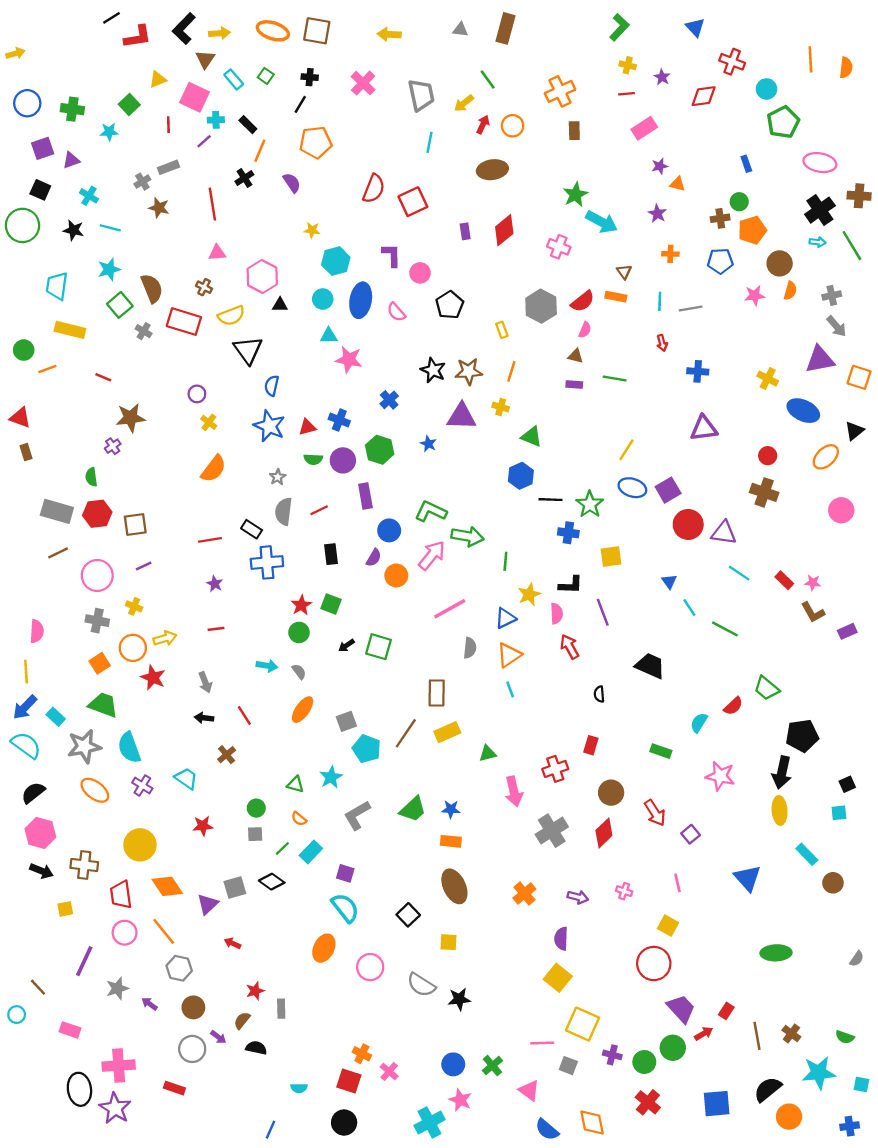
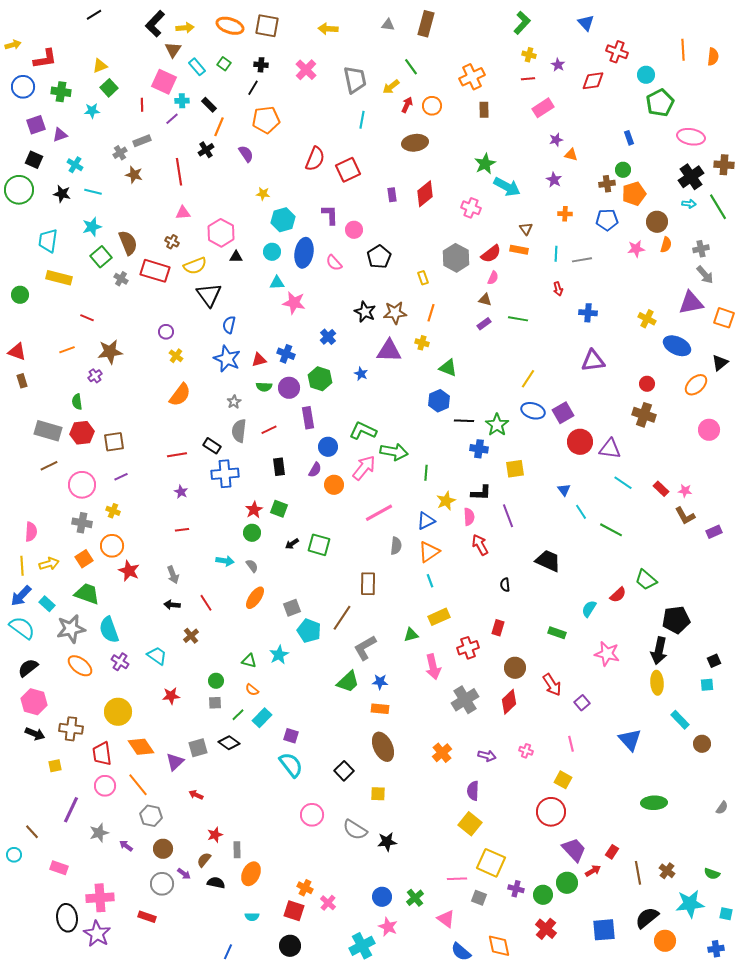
red L-shape: (138, 37) -> (45, 59), moved
yellow triangle: (158, 79) -> (100, 66), moved
orange line: (47, 369) -> (67, 350), moved
purple rectangle: (574, 384) -> (484, 324), turned -40
yellow arrow: (165, 638) -> (49, 564), moved
yellow rectangle: (447, 732) -> (439, 617), moved
gray L-shape: (357, 815) -> (365, 648), moved
orange ellipse: (324, 948) -> (251, 874), moved

